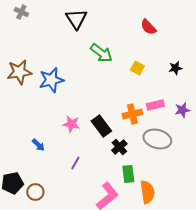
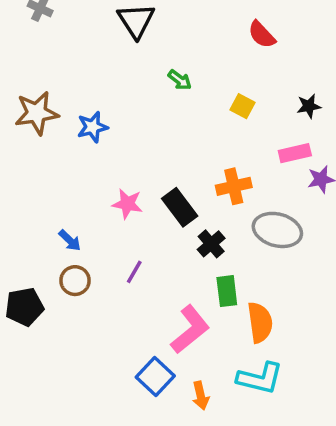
green arrow: (101, 53) -> (180, 80), size x0.6
blue star: (51, 80) -> (92, 127), size x0.7
pink rectangle: (155, 105) -> (295, 153), moved
brown circle: (35, 192) -> (75, 281), moved

